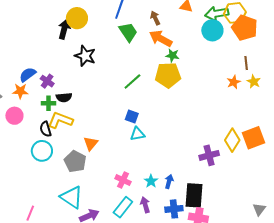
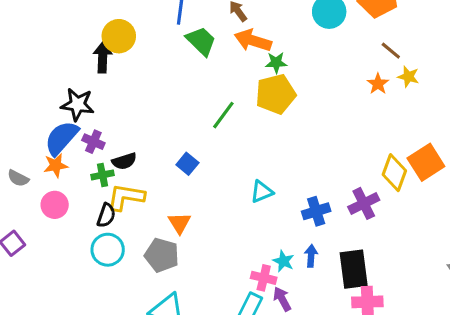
black star: (85, 56) -> (78, 104), moved
brown line: (246, 63) -> (391, 51), turned -32
blue semicircle: (28, 75) -> (62, 138), size x1.4
blue square: (132, 117) -> (187, 164), moved, turned 32
black semicircle: (46, 129) -> (106, 215), turned -133
cyan triangle: (137, 134) -> (262, 192), moved
pink cross: (123, 180) -> (264, 278), moved
blue cross: (174, 209) -> (316, 211), moved

